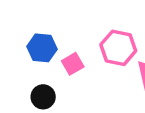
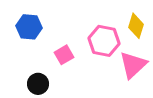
blue hexagon: (42, 48) -> (29, 27), moved

